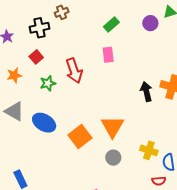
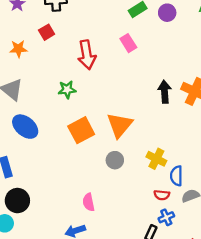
purple circle: (150, 23) -> (167, 13), moved
pink rectangle: (108, 55) -> (128, 43), turned -35
green star: (48, 83) -> (67, 90), moved
blue ellipse: (44, 123) -> (25, 127), moved

